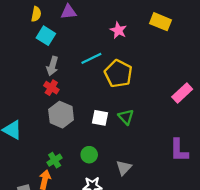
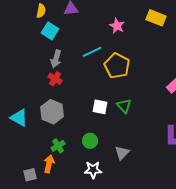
gray hexagon: (61, 115) -> (52, 112), moved

